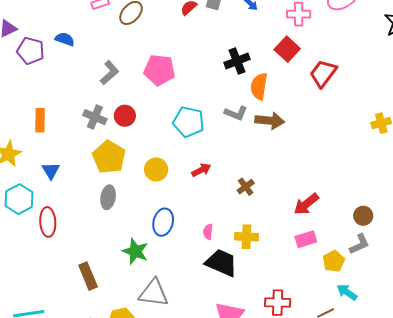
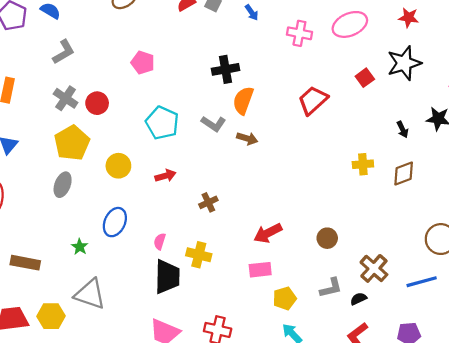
red square: (287, 49) -> (365, 78), moved, size x0.7
pink pentagon: (159, 70) -> (143, 63), size x0.7
gray L-shape: (110, 73) -> (64, 52), moved
brown arrow: (270, 121) -> (247, 138), size x0.7
brown circle: (363, 216) -> (327, 238), moved
gray L-shape: (359, 244) -> (331, 288), moved
green star: (135, 251) -> (80, 247), size x0.6
black trapezoid: (221, 263) -> (167, 277), turned 56
brown rectangle: (88, 276) -> (25, 263), turned -68

